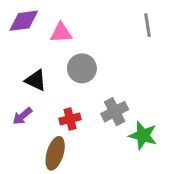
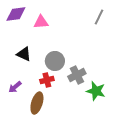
gray line: (147, 25) -> (99, 17), turned 35
gray circle: (82, 68) -> (55, 61), moved
purple arrow: (22, 116) -> (15, 87), moved

